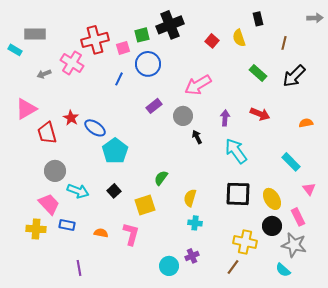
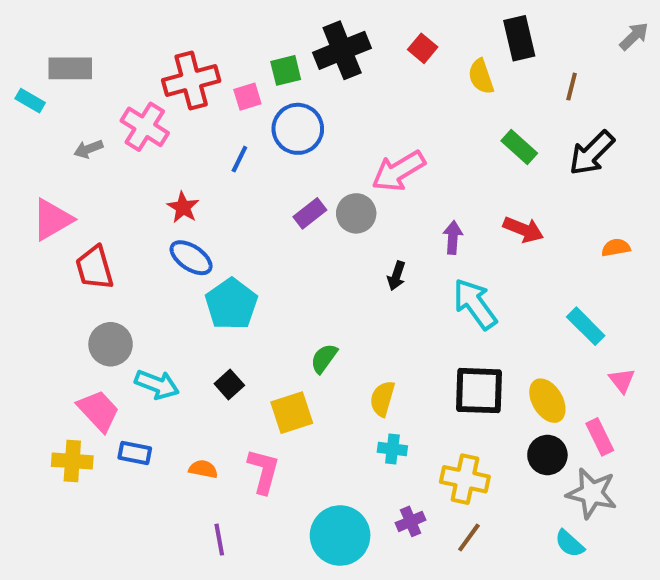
gray arrow: (315, 18) -> (634, 36), turned -42
black rectangle: (258, 19) -> (519, 38), size x1.5
red square: (212, 41) -> (423, 48), moved
gray circle: (183, 116) -> (356, 213), moved
red star: (71, 118) -> (183, 207), moved
black arrow: (197, 137) -> (396, 276), turned -136
yellow cross: (245, 242) -> (465, 479), moved
purple cross: (192, 256) -> (411, 521), moved
cyan circle: (169, 266) -> (340, 536), size x1.5
purple line: (79, 268) -> (219, 540), moved

